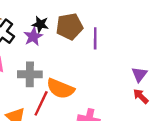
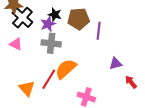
gray cross: (30, 74) -> (51, 43), moved
purple triangle: (139, 74) -> (116, 64), moved, turned 32
orange semicircle: (60, 89) -> (66, 69), turned 110

